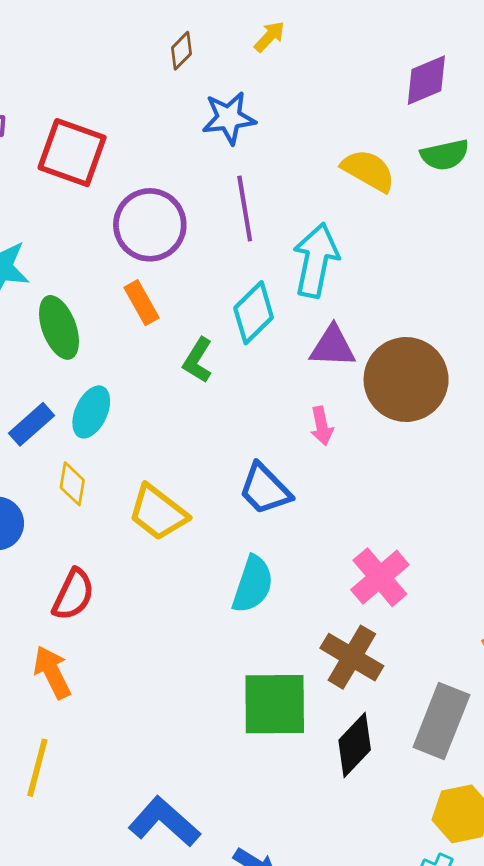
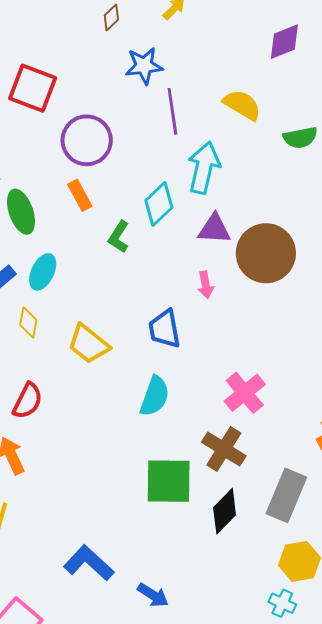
green semicircle: (445, 155) -> (300, 138), moved
purple line: (245, 209) -> (172, 111), moved
blue trapezoid: (265, 489) -> (164, 329), turned 33

